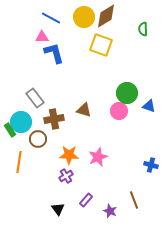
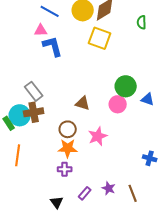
brown cross: (54, 119) -> (34, 112), moved
brown circle: (38, 139) -> (68, 129), moved
pink star: (98, 157) -> (98, 136), moved
purple cross: (66, 176) -> (65, 169), turned 32
purple star: (110, 211) -> (109, 188), moved

